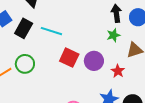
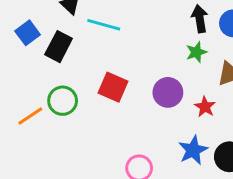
cyan line: (51, 31) -> (104, 25), moved
red square: (69, 58) -> (113, 87), moved

